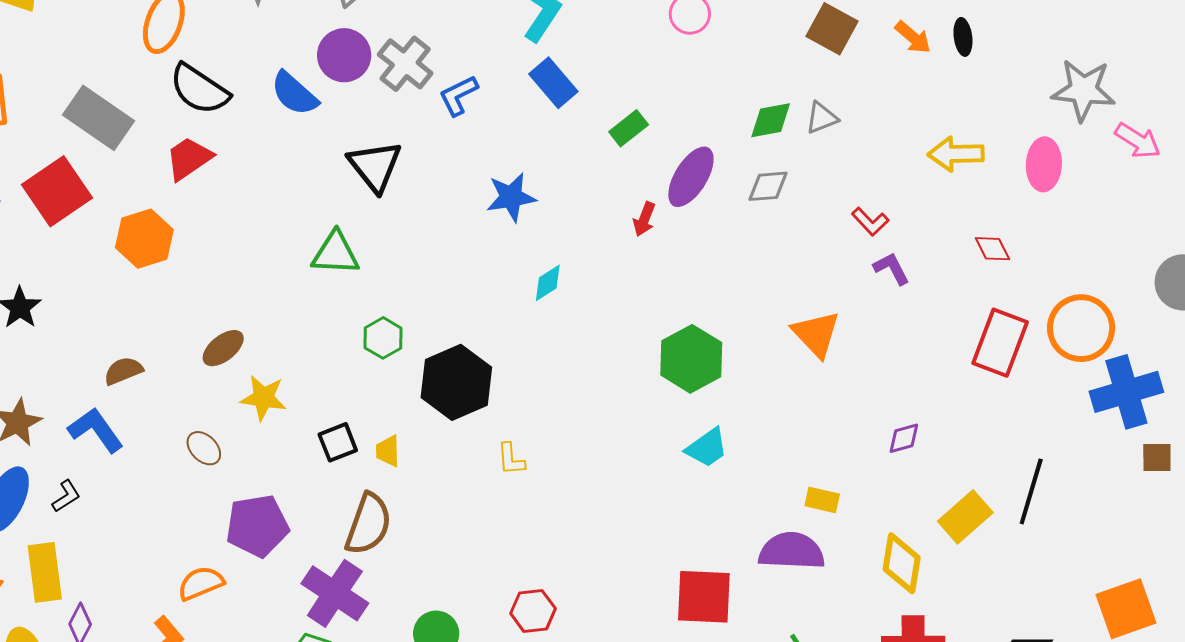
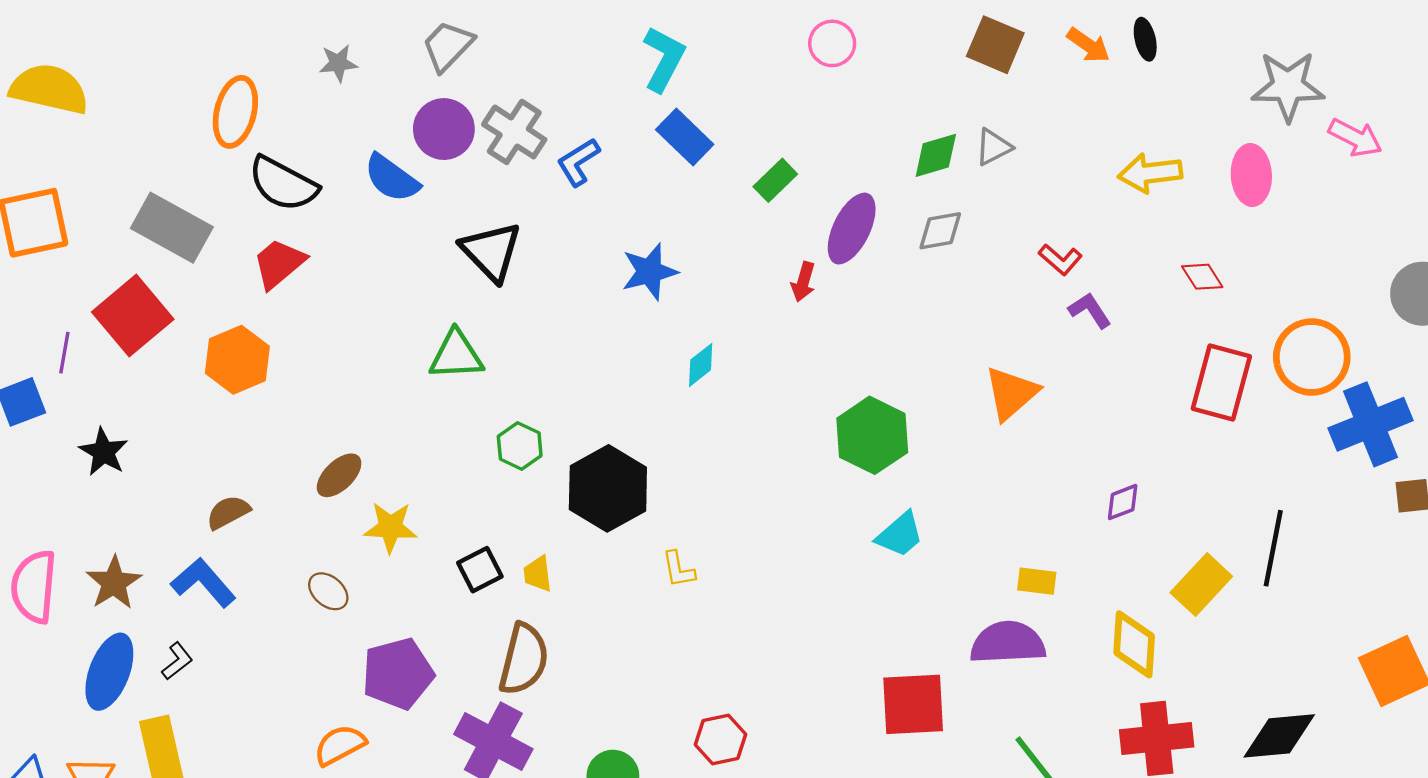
orange triangle: (816, 334) -> (1011, 393), turned 38

